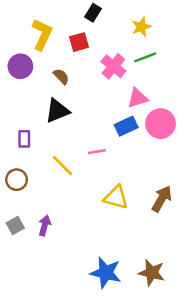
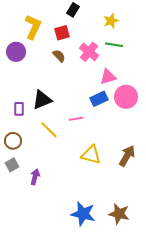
green line: (145, 57) -> (114, 45), turned 30
brown semicircle: (61, 76) -> (59, 56), moved
black triangle: (57, 111) -> (42, 100), moved
gray square: (15, 226) -> (12, 165), moved

